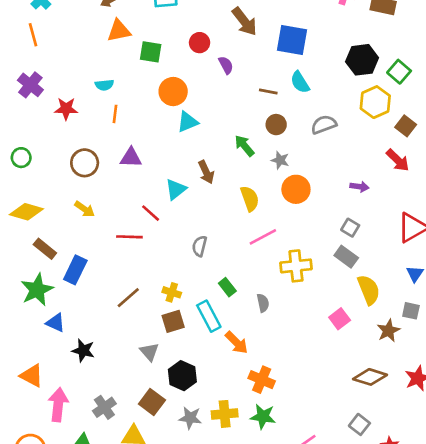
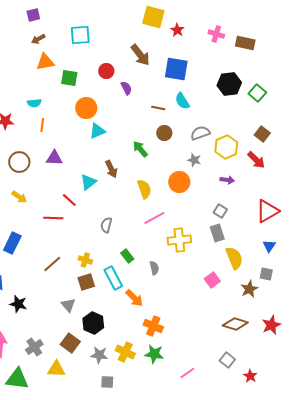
yellow hexagon: (375, 102) -> (226, 147), moved
gray star: (280, 160) -> (194, 160), moved
gray rectangle: (346, 257) -> (217, 233), turned 36
yellow cross: (225, 414) -> (125, 352), turned 30

